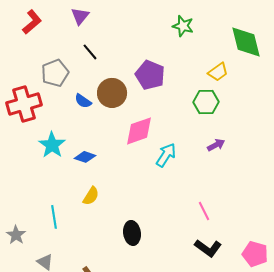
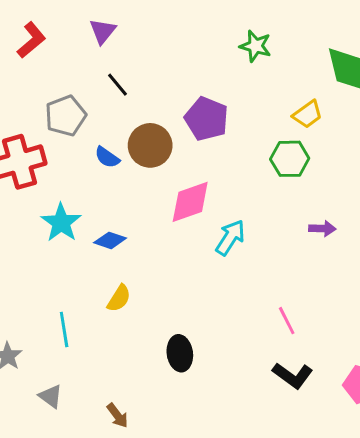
purple arrow: (216, 145) -> (322, 229), moved, turned 30

